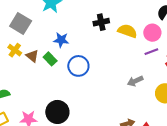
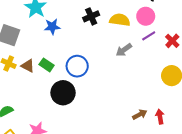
blue star: (61, 40) -> (52, 27), moved
gray arrow: (135, 81) -> (124, 50), moved
black circle: (57, 112) -> (63, 93), moved

